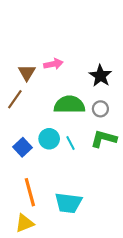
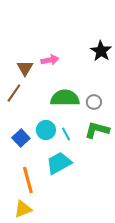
black star: (100, 76) -> (101, 51), moved
cyan trapezoid: (68, 203) -> (59, 163), moved, turned 144

